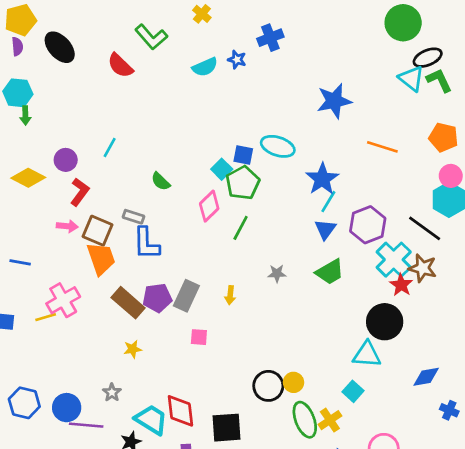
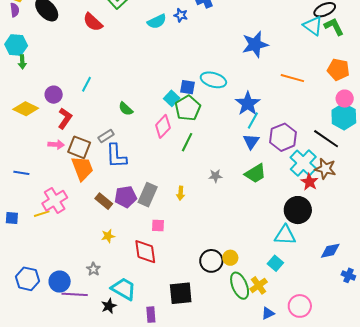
gray rectangle: (134, 217) -> (106, 136), turned -49
brown rectangle: (128, 303) -> (104, 201), size x0.7
red diamond: (180, 411) -> (145, 252), moved

